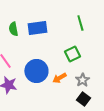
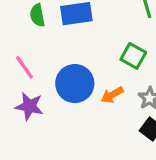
green square: (72, 54) -> (133, 56), turned -35

